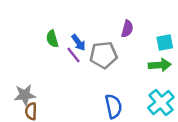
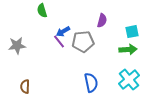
green semicircle: (52, 39) -> (42, 11), moved
blue arrow: (78, 42) -> (63, 32), turned 96
gray star: (25, 95) -> (17, 46), moved

